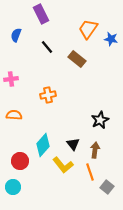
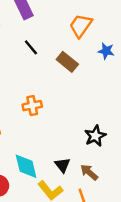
blue star: (111, 39) -> (106, 51), moved
cyan diamond: (43, 145) -> (26, 166), turned -55
brown arrow: (95, 150) -> (89, 172), turned -56

